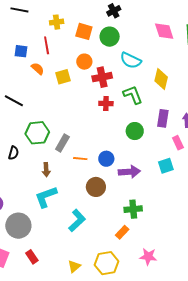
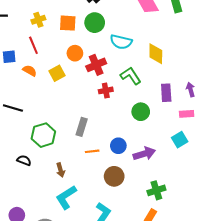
gray rectangle: (62, 143) -> (82, 127), moved
pink rectangle: (178, 143) -> (187, 114), turned -56
black semicircle: (13, 153) -> (24, 160), turned -72

